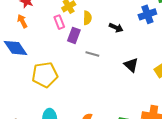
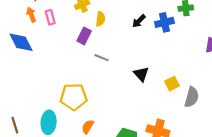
pink rectangle: (59, 22) -> (50, 17), moved
black arrow: (116, 28) -> (139, 21), moved, turned 104
yellow pentagon: (45, 75) -> (74, 97), moved

